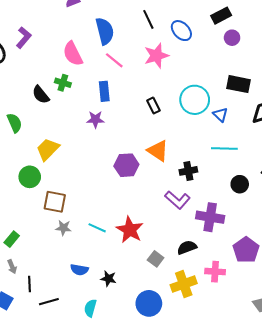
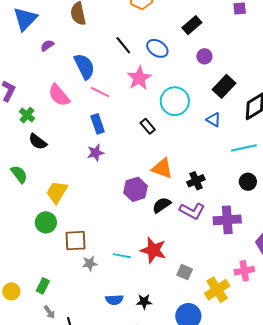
purple circle: (232, 38) -> (204, 56), moved
green cross: (63, 83) -> (27, 115), moved, turned 35
black rectangle: (238, 84) -> (224, 86), turned -45
cyan circle: (195, 100) -> (175, 101), moved
cyan line: (224, 149) -> (244, 148), moved
black semicircle: (187, 247) -> (162, 205), moved

